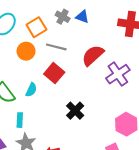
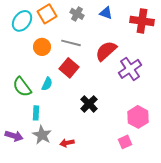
blue triangle: (82, 17) -> (106, 13), moved
orange square: (36, 27) -> (47, 14), moved

